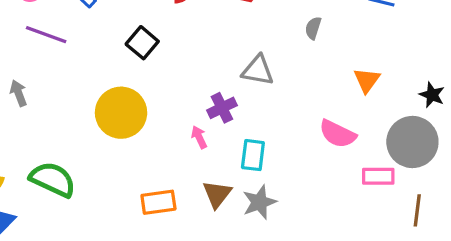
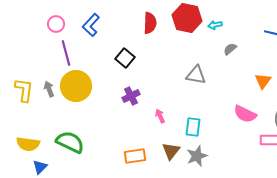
gray semicircle: (313, 28) -> (230, 49), turned 32
purple line: (46, 35) -> (66, 53), turned 55
purple cross: (222, 108) -> (131, 96), moved
yellow circle: (121, 113) -> (76, 86), moved

